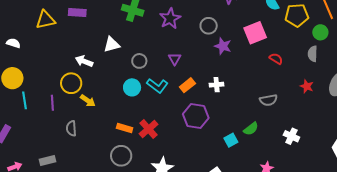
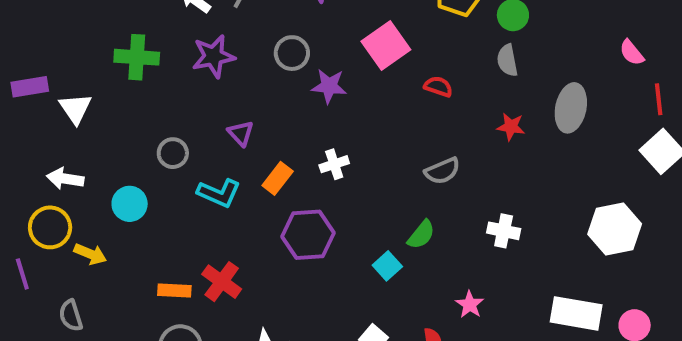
purple star: (170, 18) -> (213, 56), turned 30
white triangle: (112, 45) -> (75, 108), moved, turned -36
cyan circle: (132, 87) -> (130, 204), moved

